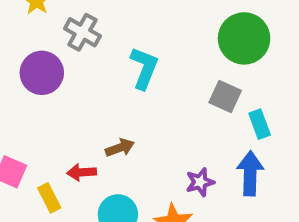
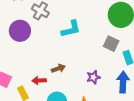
cyan L-shape: (144, 68) -> (71, 29), turned 55
purple star: (200, 182) -> (93, 77), moved

